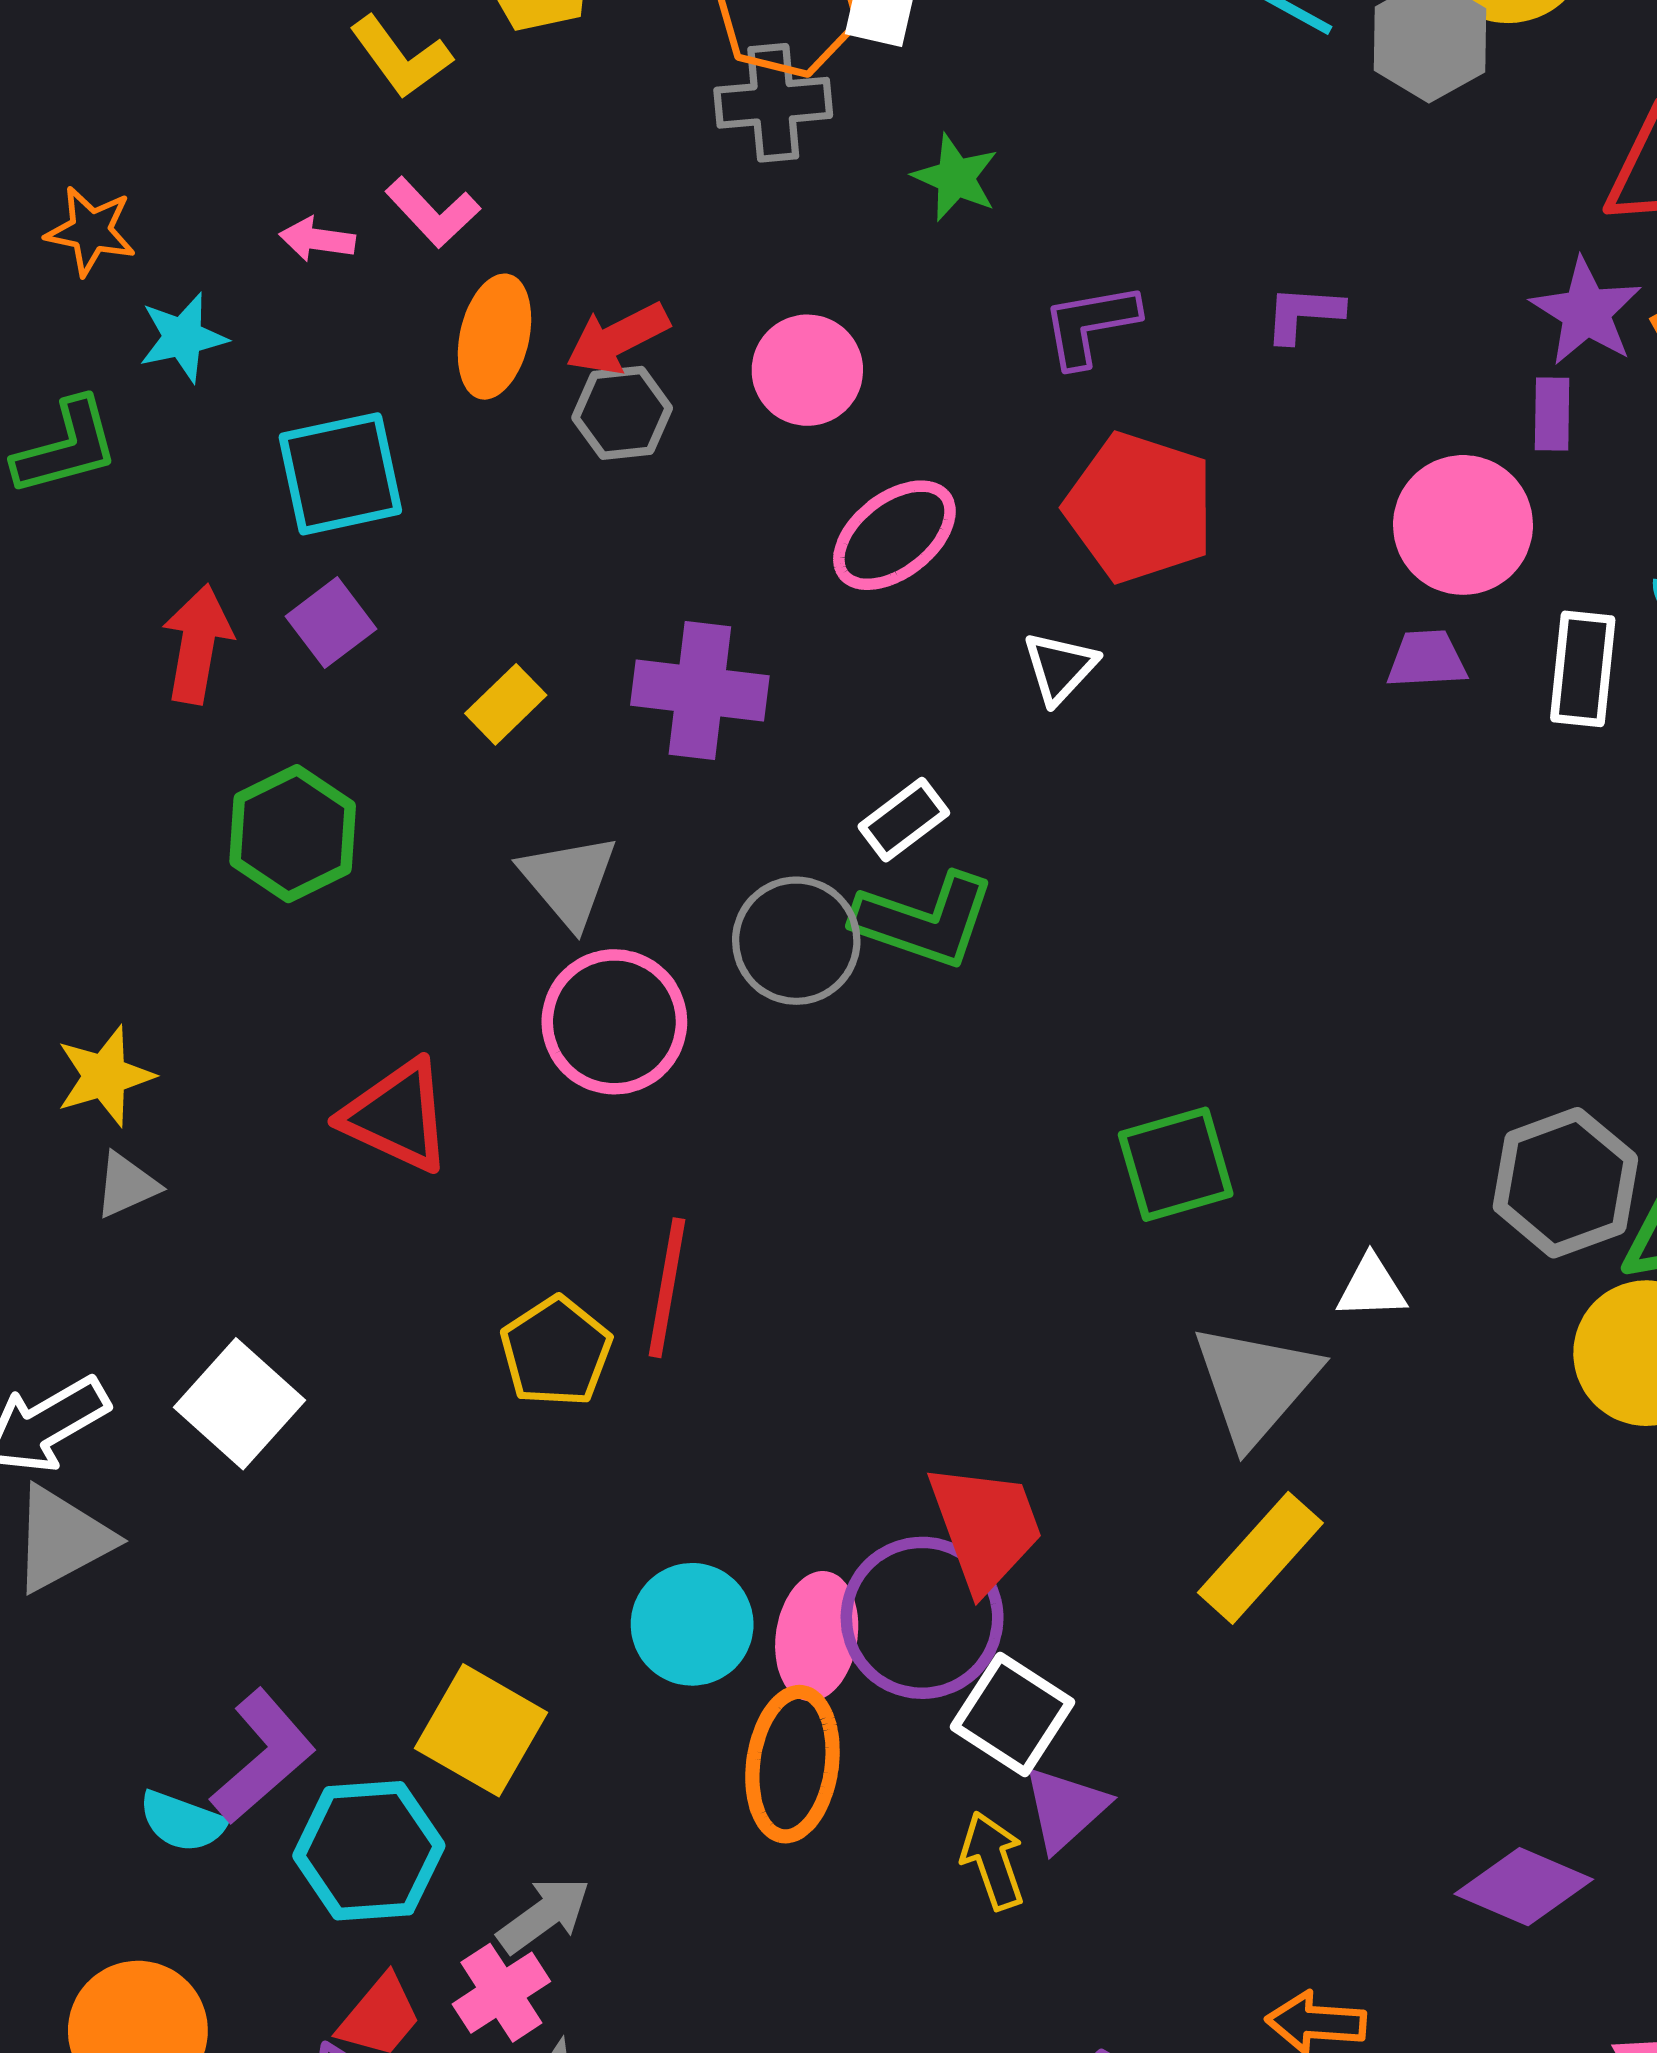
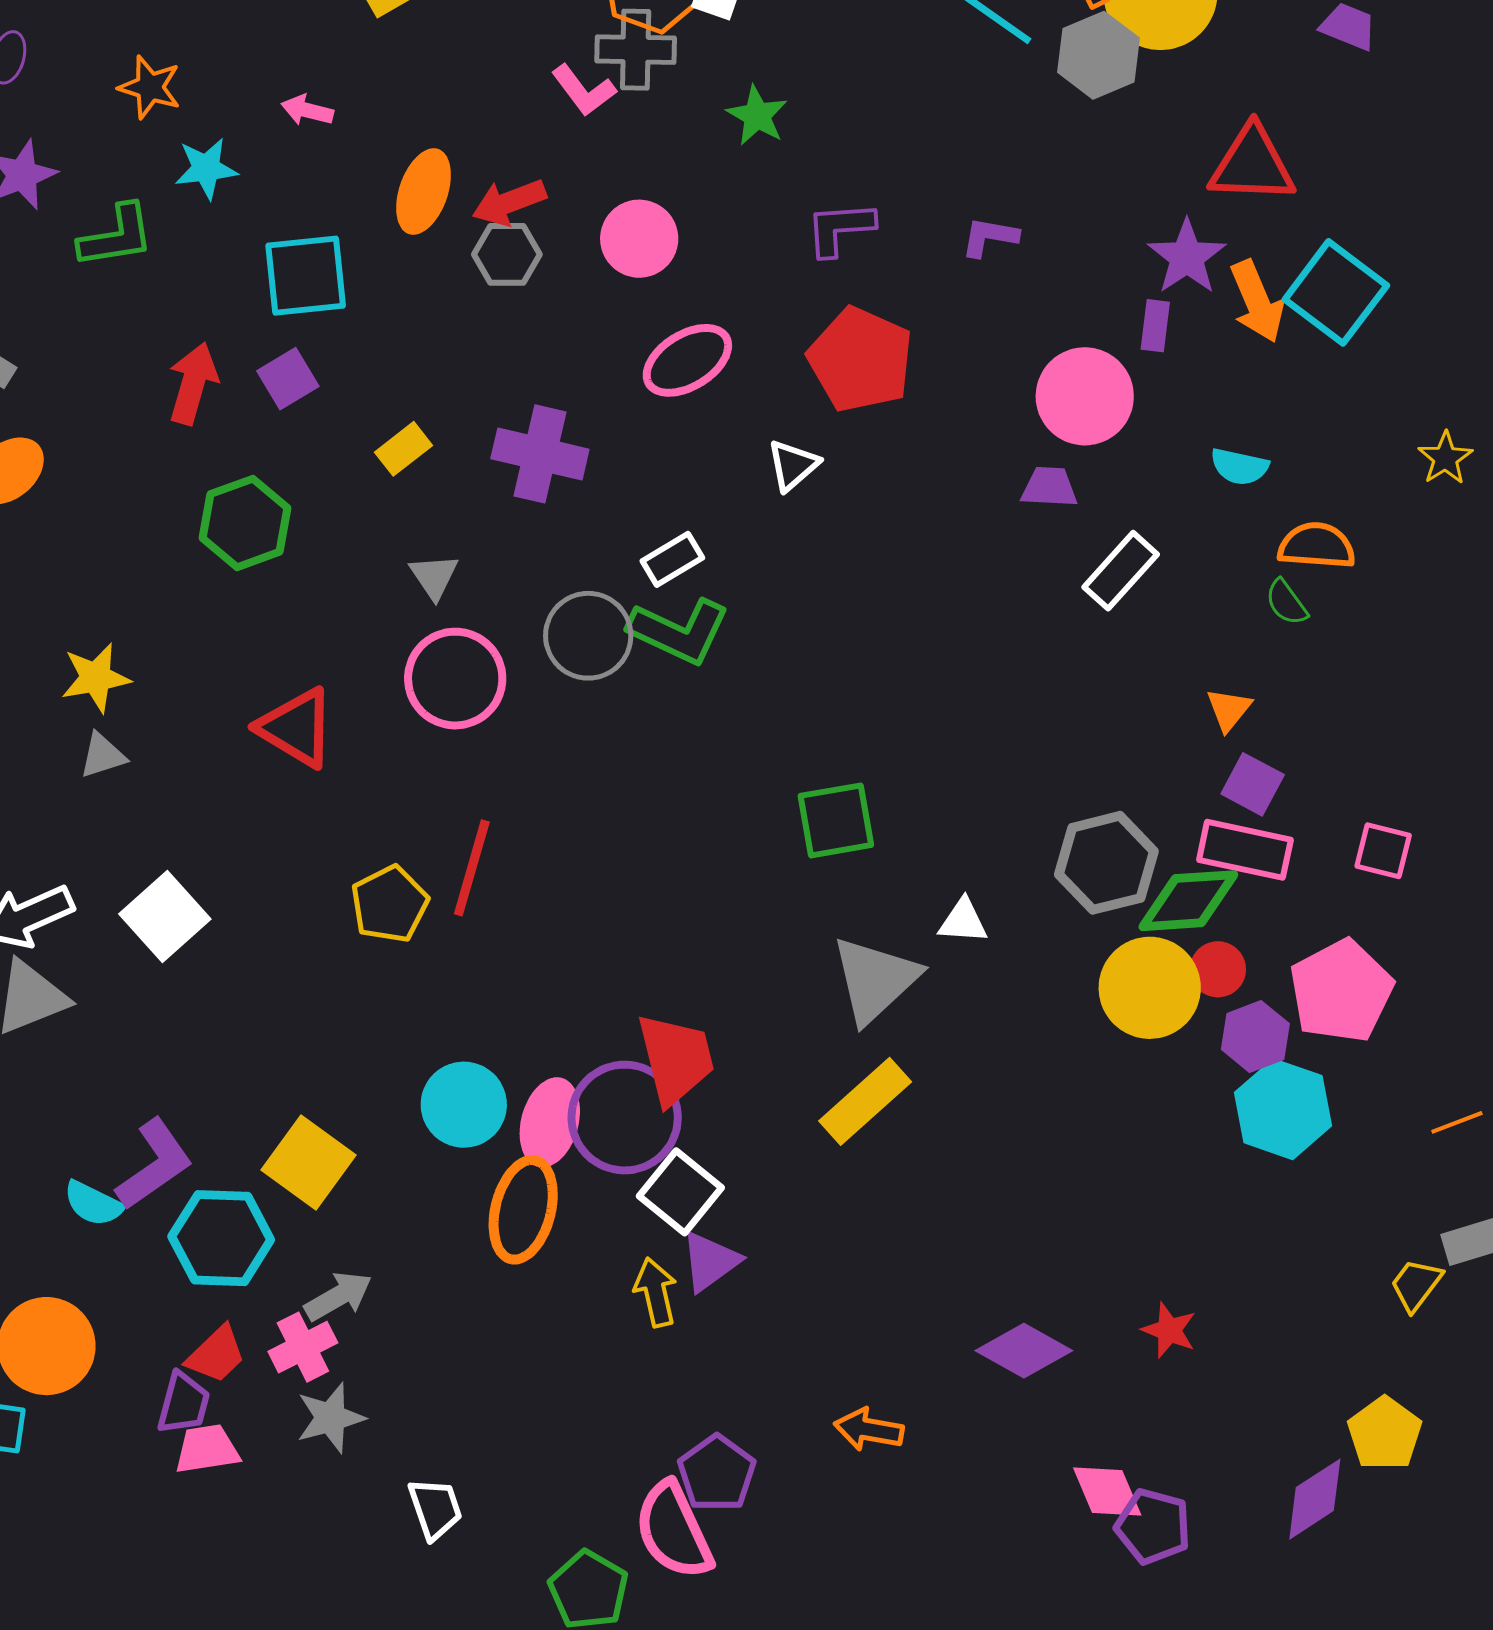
pink L-shape: (433, 212) -> (584, 90), moved
white rectangle: (1583, 669) -> (1121, 571), moved, turned 30
gray triangle: (569, 880) -> (434, 576), size x0.7

